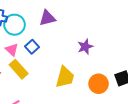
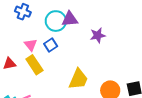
cyan circle: (14, 25) -> (56, 21), moved
purple star: (85, 47) -> (98, 35), moved

